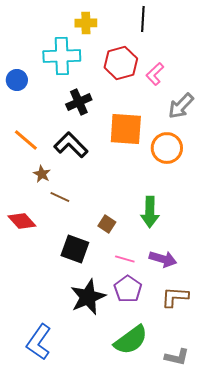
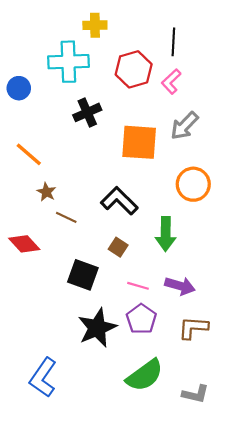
black line: (143, 19) -> (173, 42), moved
gray arrow: (181, 106) -> (184, 126), moved
black L-shape: (71, 145) -> (119, 201), moved
orange circle: (167, 148) -> (193, 184), moved

